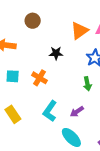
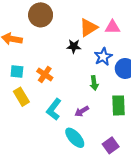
brown circle: (33, 21) -> (41, 15), size x1.5
black star: (56, 53) -> (74, 46), moved
yellow rectangle: (13, 114) -> (21, 97), moved

